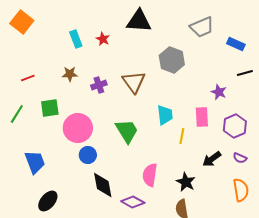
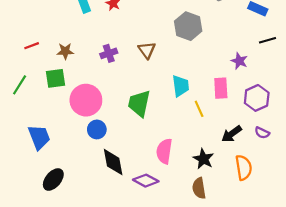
brown star: (70, 74) -> (65, 51), moved
brown triangle: (134, 82) -> (147, 50), size x0.7
green trapezoid: (127, 131) -> (139, 103), turned -136
yellow line: (182, 136) -> (199, 109), turned -35
orange semicircle: (241, 190) -> (244, 168), moved

